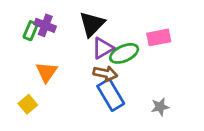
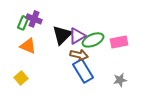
black triangle: (92, 24) -> (62, 35), moved
pink rectangle: (159, 37) -> (119, 42), moved
orange triangle: (47, 72) -> (28, 46), moved, turned -42

